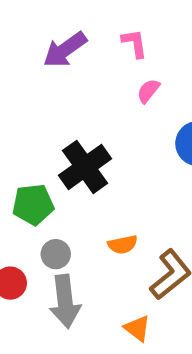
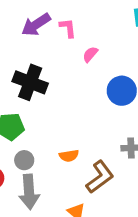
pink L-shape: (135, 43) -> (68, 28), moved
black cross: (85, 167) -> (30, 82), moved, turned -36

